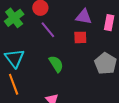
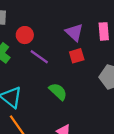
purple triangle: (84, 17) -> (74, 32), turned 48

